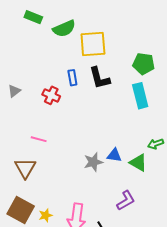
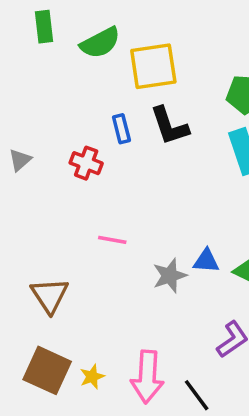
green rectangle: (33, 17) -> (44, 27), turned 66
pink line: (39, 139) -> (112, 240), moved

